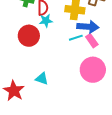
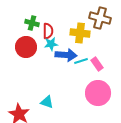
blue arrow: (88, 27) -> (66, 55), moved
red circle: (29, 36) -> (26, 47), moved

